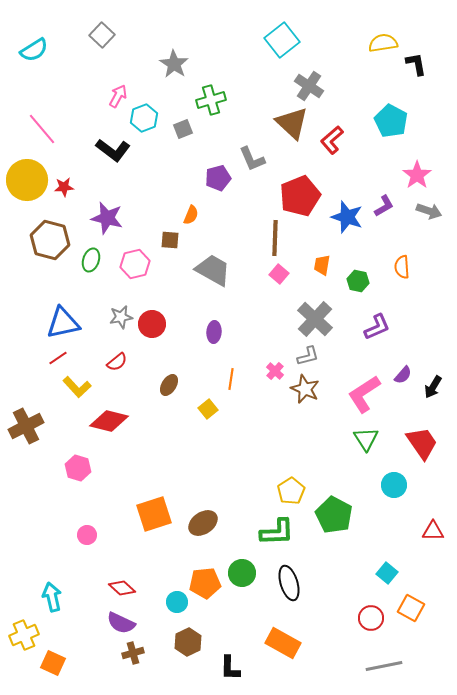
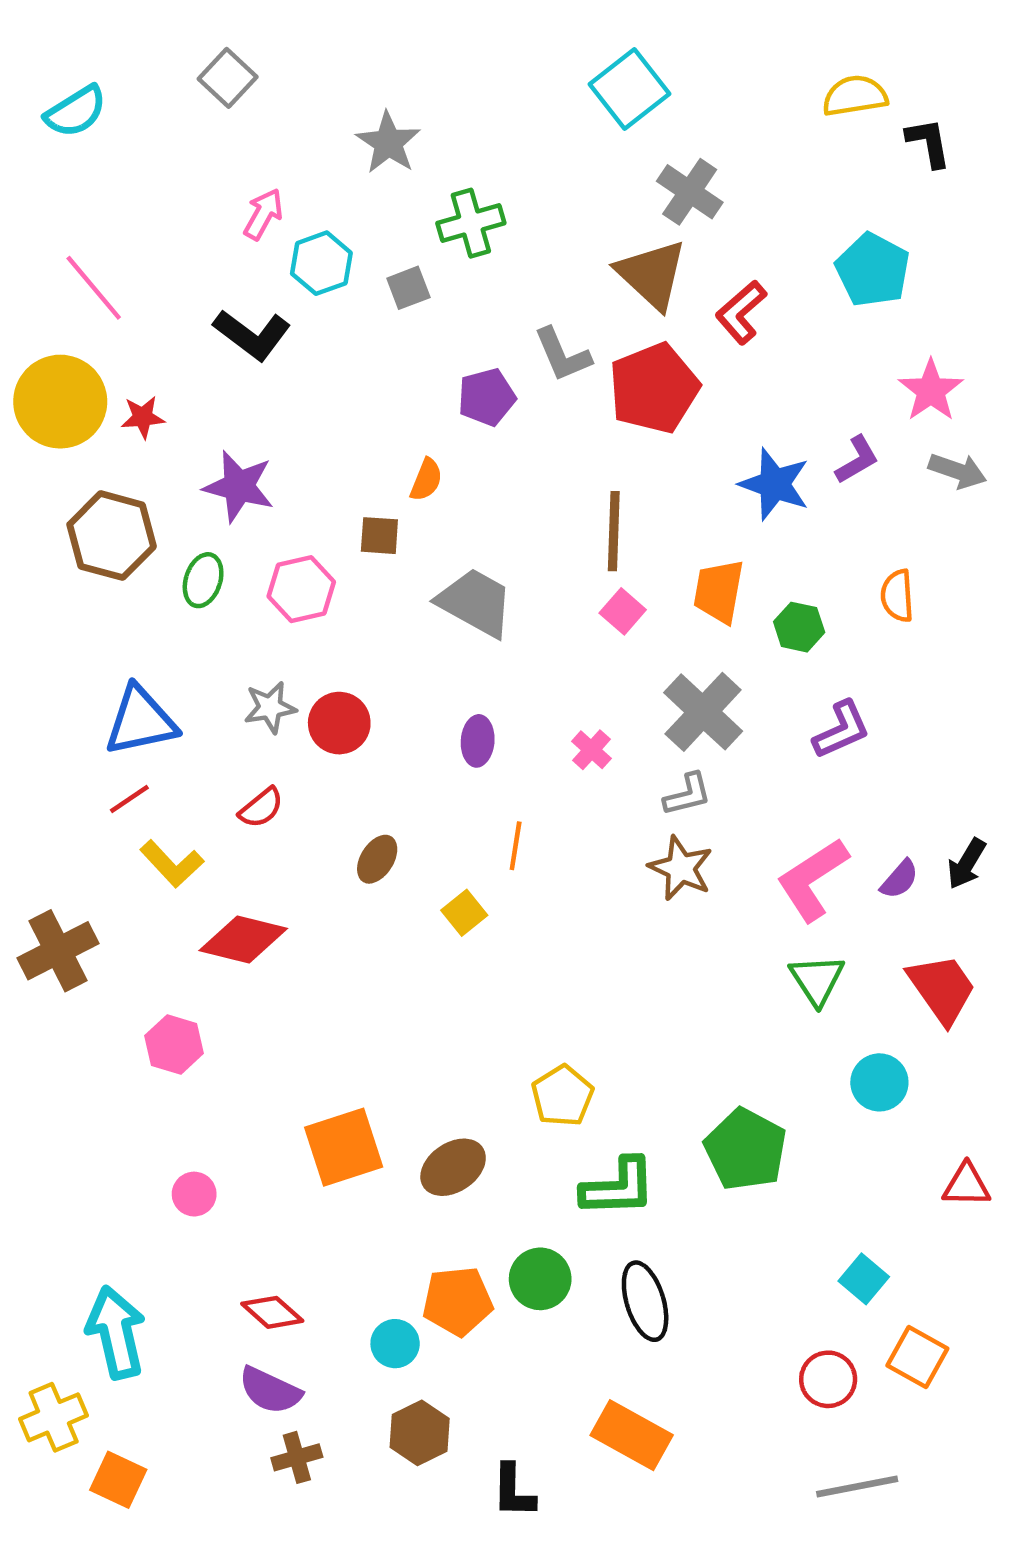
red pentagon: (300, 196) -> (654, 388), moved
orange trapezoid: (322, 265) -> (719, 591), size x1.4
pink cross: (275, 371) -> (591, 750), moved
purple semicircle: (403, 375) -> (900, 879), moved
yellow pentagon: (291, 491) -> (562, 1096), moved
cyan arrow: (52, 597) -> (116, 1332), size x1.4

